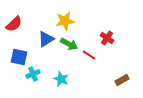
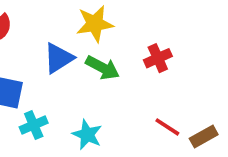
red cross: (107, 38) -> (158, 58), moved, turned 32
red line: (89, 55) -> (167, 127), moved

